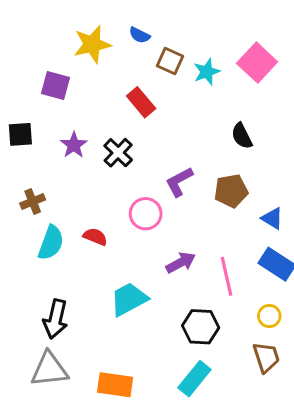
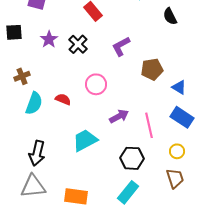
black semicircle: (242, 136) -> (170, 16), moved
purple L-shape: (179, 182) -> (121, 46), moved

